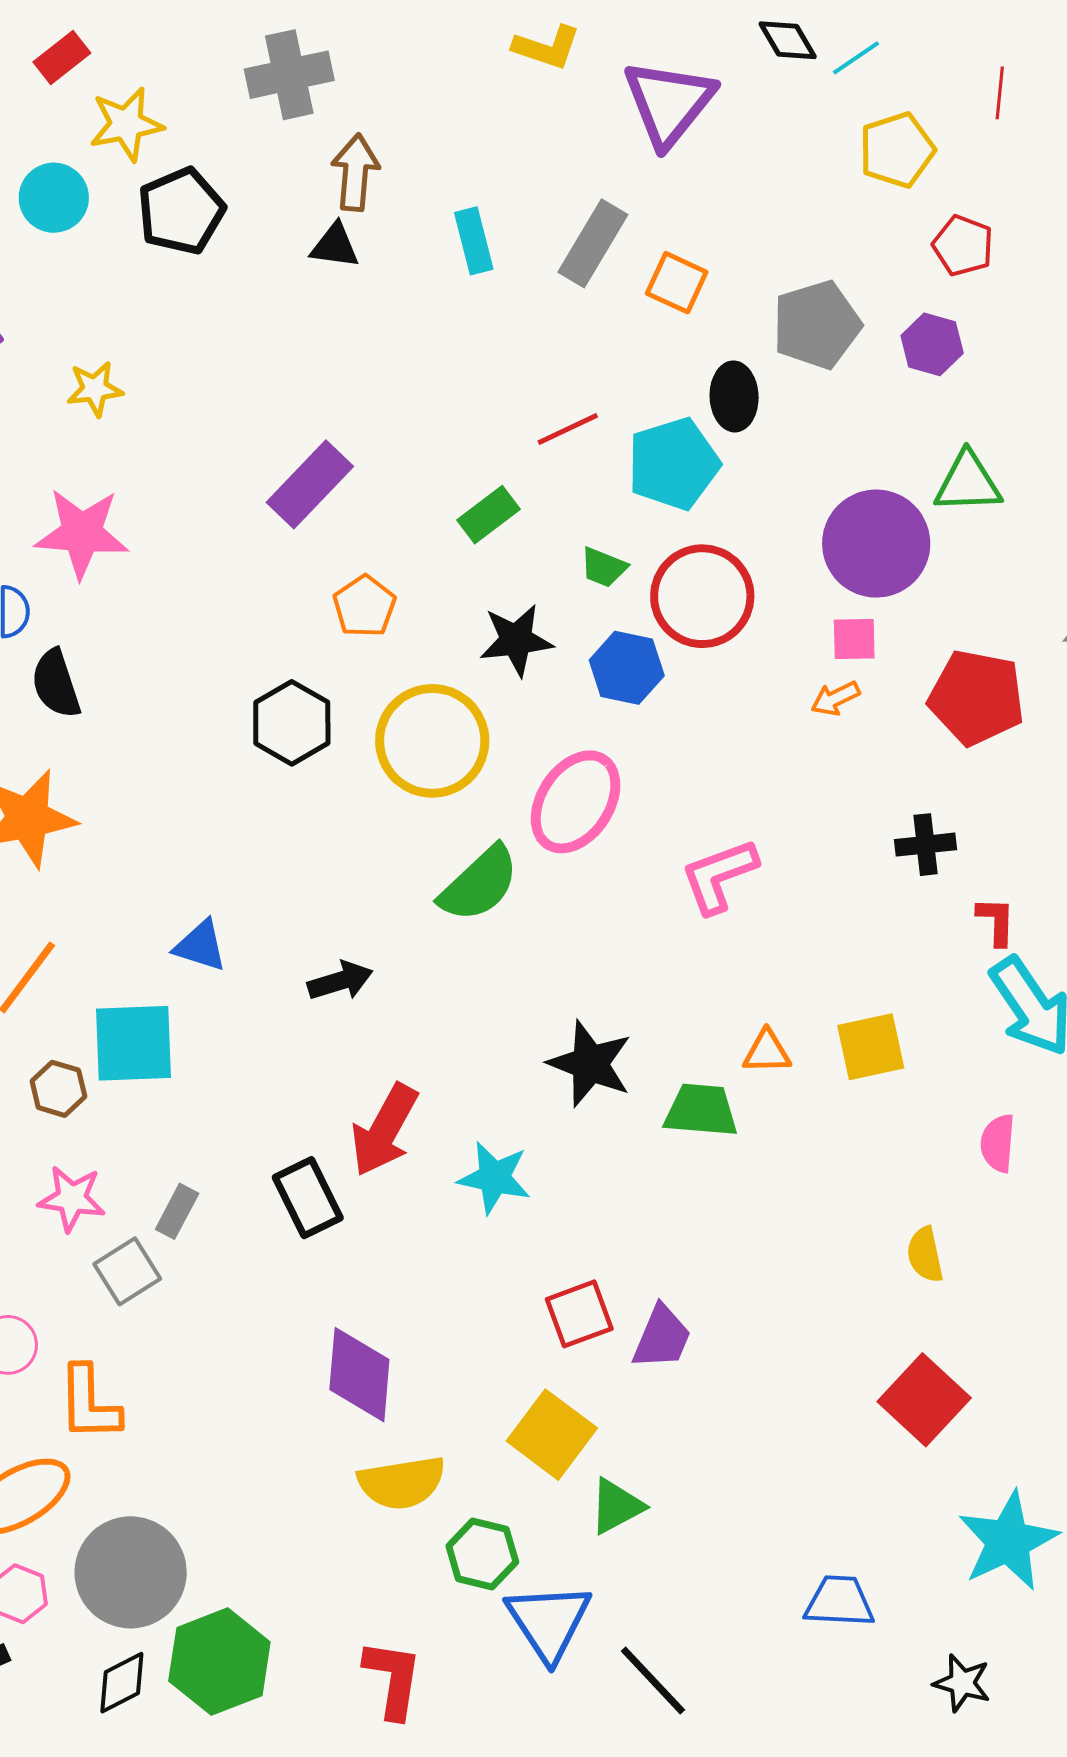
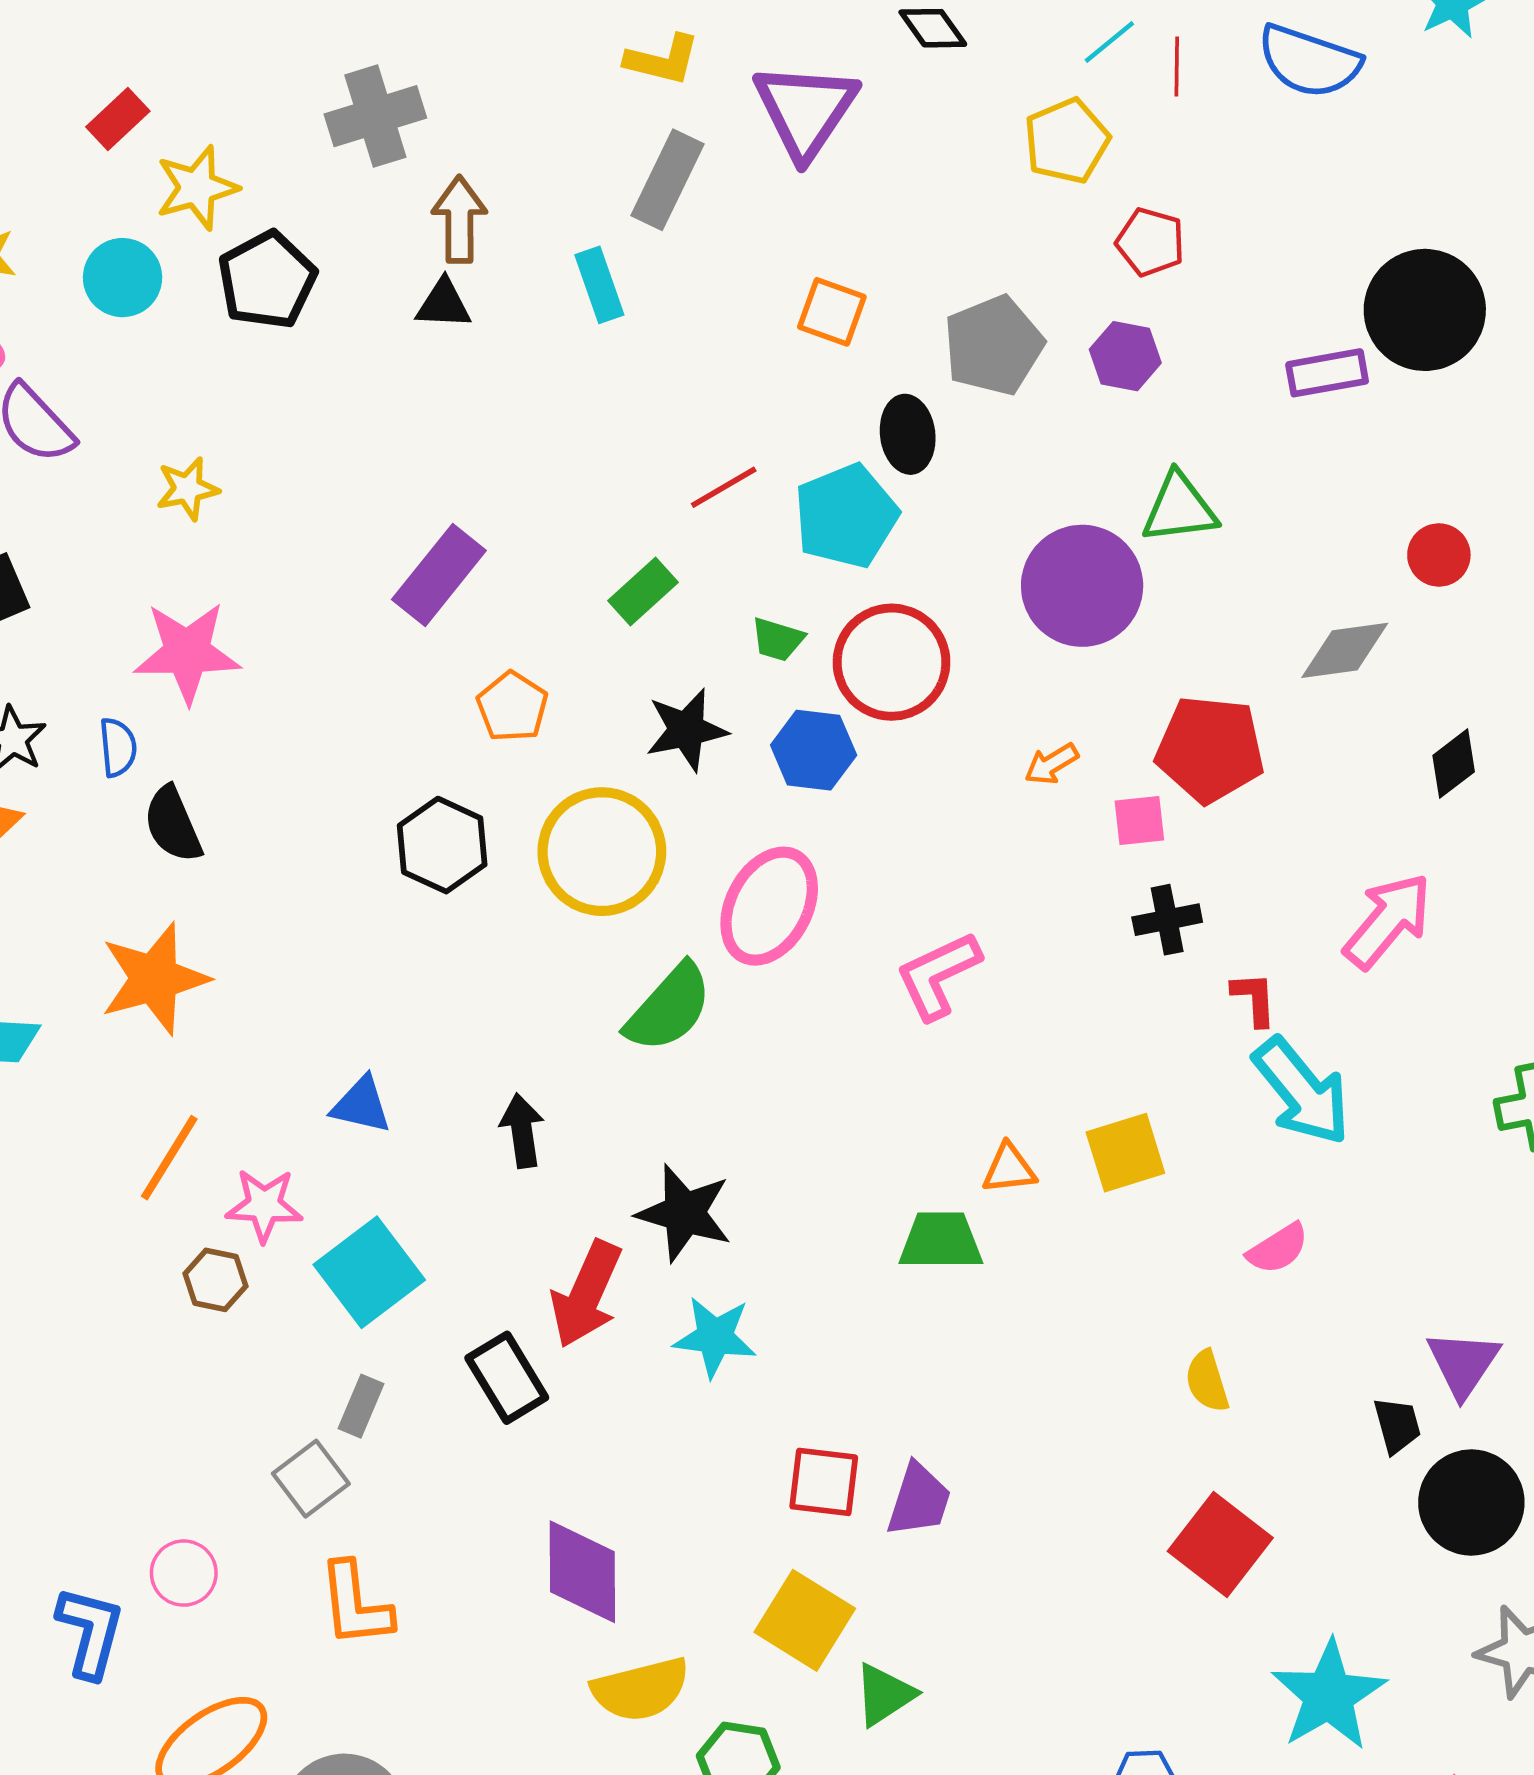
cyan line: (856, 58) -> (1109, 42), moved
gray rectangle: (593, 243) -> (668, 180), moved
pink square: (854, 639) -> (1139, 820), moved
black arrow: (340, 981) -> (522, 1131), turned -76
cyan square: (133, 1043) -> (369, 1272), moved, turned -30
black star: (590, 1064) -> (684, 1213), moved
pink semicircle: (998, 1143) -> (1278, 1249), turned -122
pink star: (72, 1199) -> (264, 1205), moved
red square: (579, 1314) -> (824, 1482), turned 32
orange L-shape: (89, 1403) -> (355, 1604), moved

